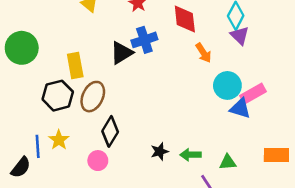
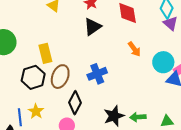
blue cross: (144, 40) -> (97, 74), moved
black triangle: (122, 53) -> (93, 27), moved
orange arrow: (203, 53) -> (134, 49), moved
black star: (160, 151) -> (114, 116), size x1.5

